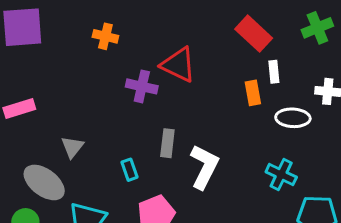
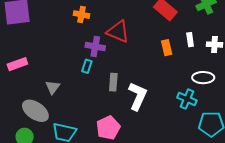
orange cross: (105, 36) -> (82, 15), moved
white rectangle: (274, 72) -> (190, 40), moved
white ellipse: (293, 118) -> (203, 78), moved
cyan rectangle: (129, 170) -> (87, 66), moved, turned 40

